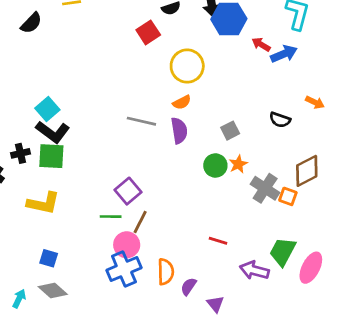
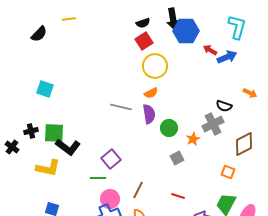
red square: (148, 32) -> (144, 41), moved
cyan square: (47, 109) -> (45, 89), moved, turned -30
gray square: (230, 131) -> (177, 158), moved
black L-shape: (53, 132) -> (68, 147), moved
green circle: (215, 165) -> (169, 128), moved
gray cross: (265, 188) -> (213, 124), moved, turned 30
orange square: (288, 196) -> (228, 172), moved
brown line: (140, 222) -> (138, 190), moved

